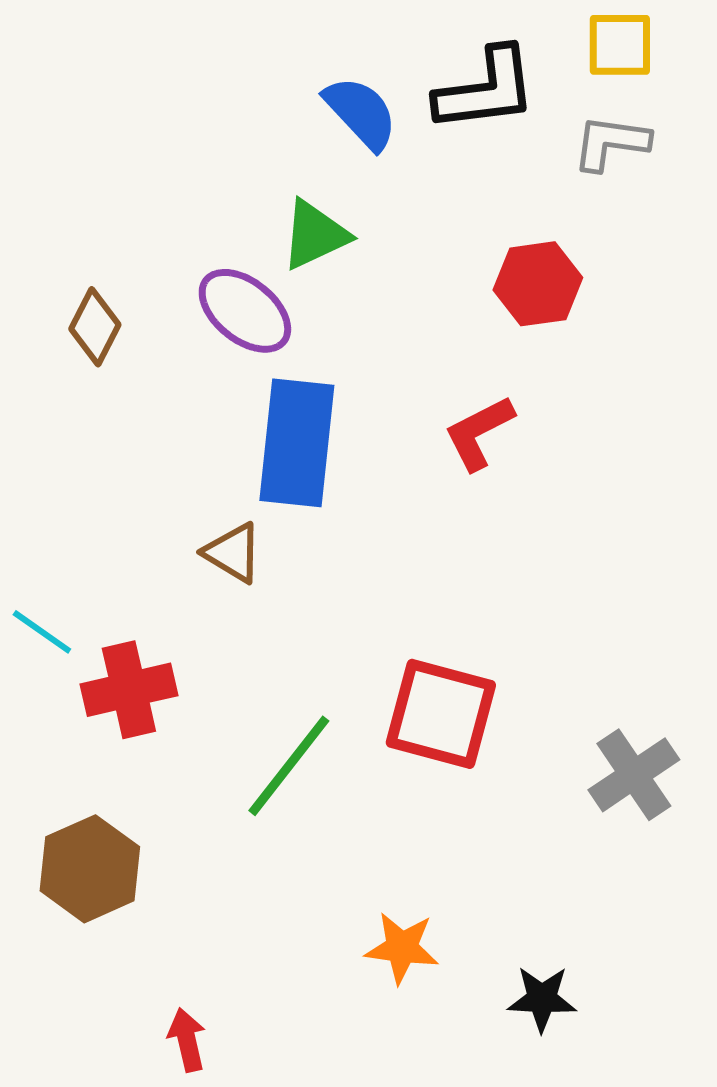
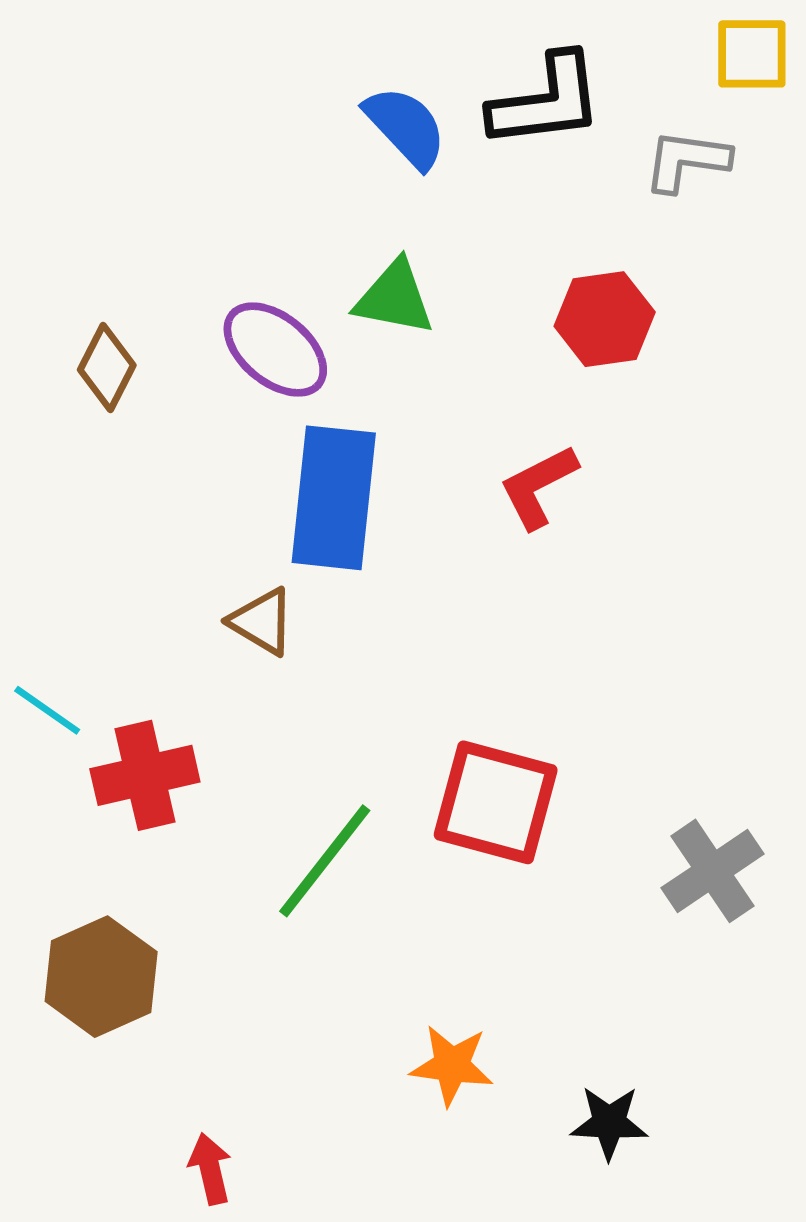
yellow square: (620, 45) -> (752, 54), moved
green triangle: (315, 235) -> (394, 298), moved, turned 36

